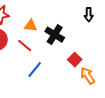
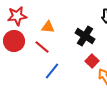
black cross: (55, 35) -> (85, 36), moved

